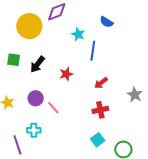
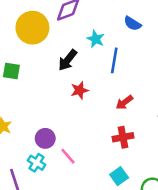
black arrow: (37, 64) -> (68, 60), moved
purple circle: (36, 98) -> (45, 138), moved
pink line: (53, 108) -> (68, 156), moved
cyan cross: (34, 130) -> (37, 163), turned 32

